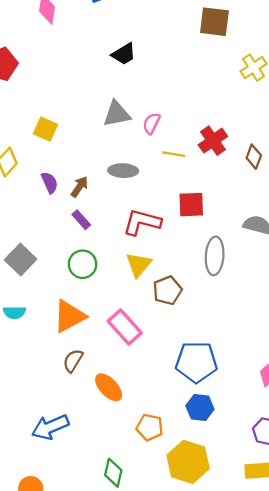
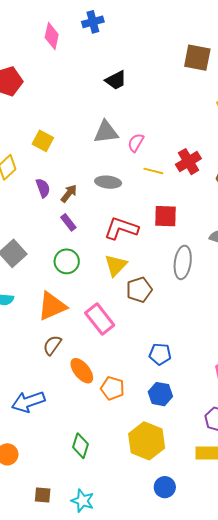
blue pentagon: (196, 362) -> (160, 354), size x0.6
orange pentagon: (150, 427) -> (112, 388), moved

